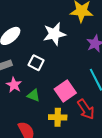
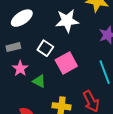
pink square: (65, 91) -> (66, 63), moved

